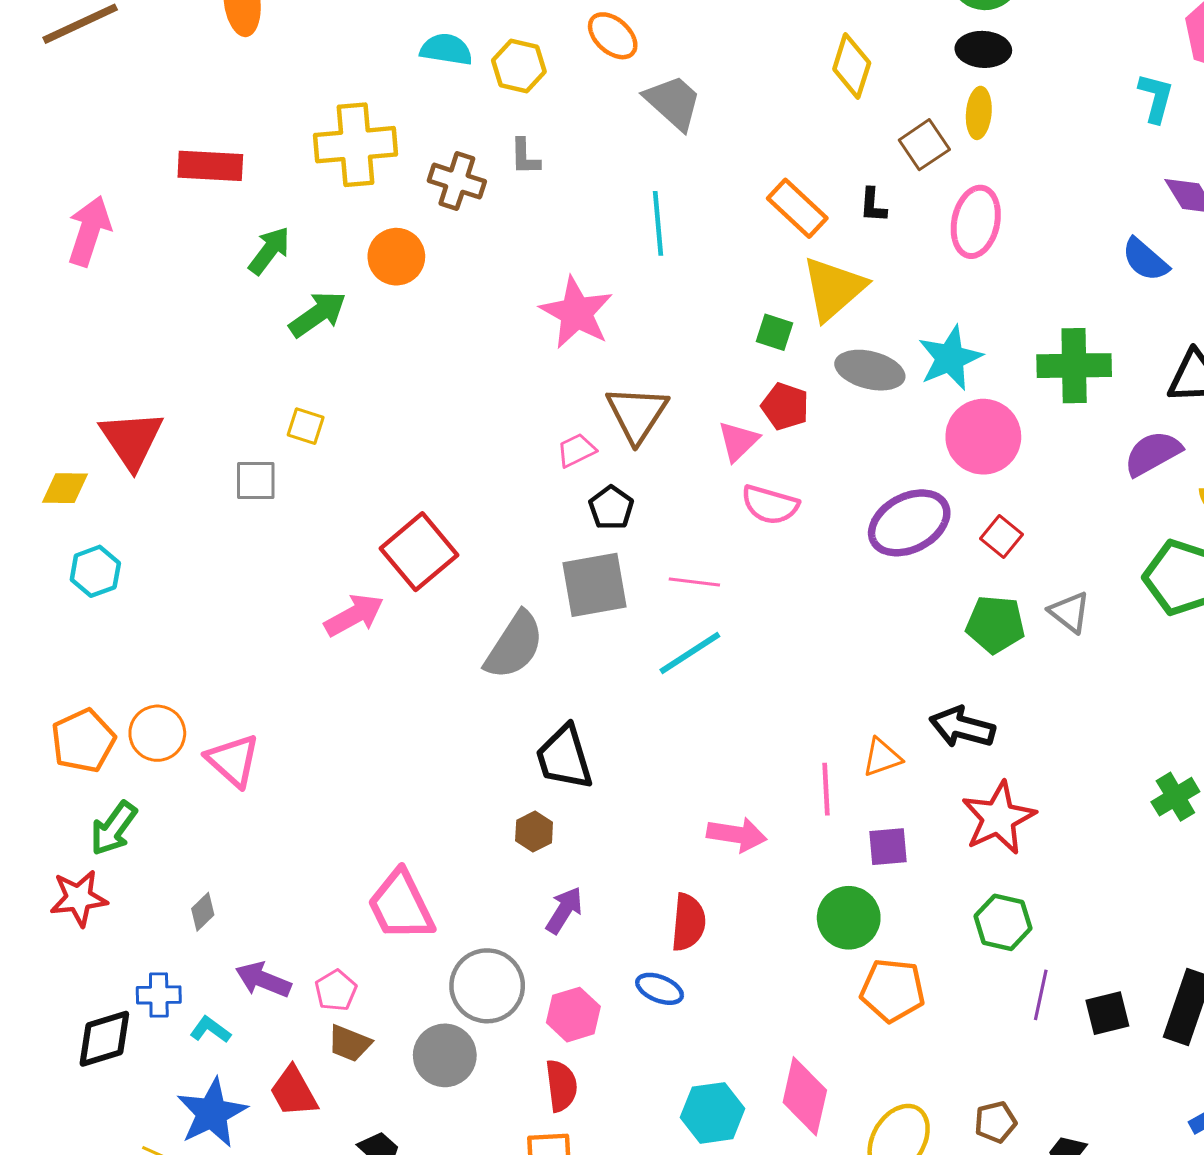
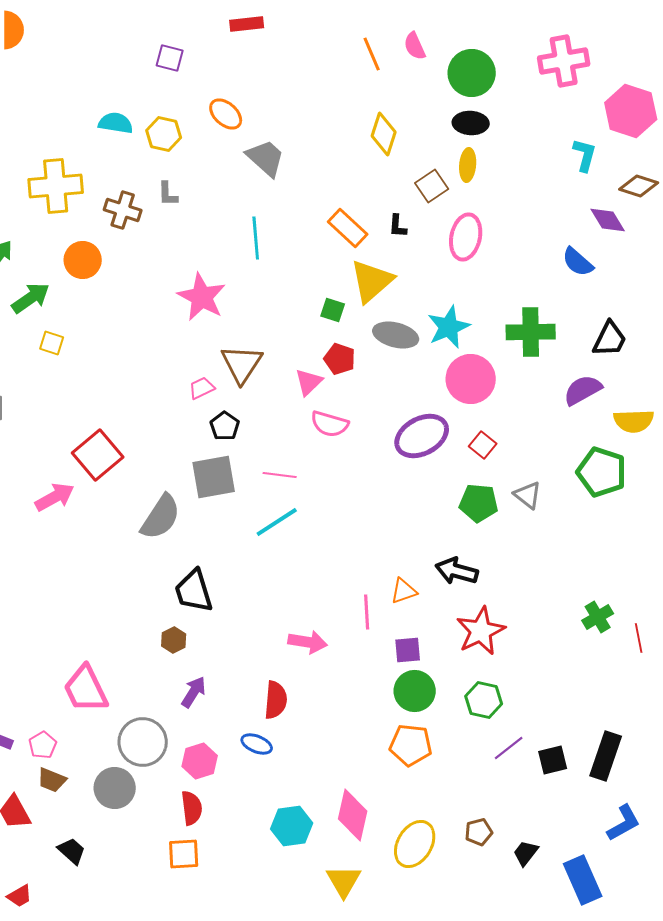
yellow square: (306, 426) -> (52, 343), moved
green circle: (849, 918) -> (415, 691), moved
purple line: (1041, 995) -> (509, 748), turned 40

